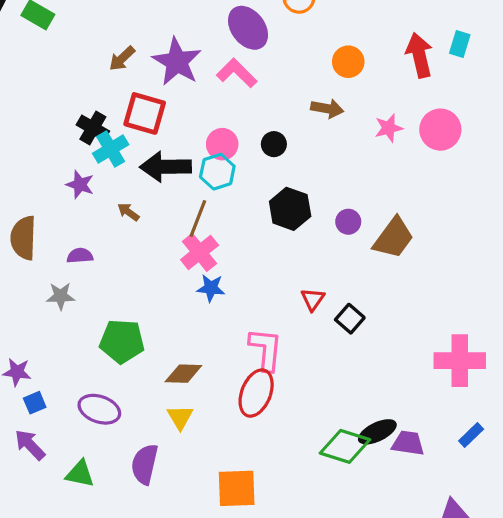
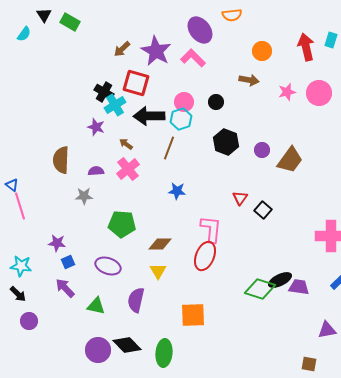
pink cross: (200, 252) -> (128, 169), moved

